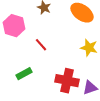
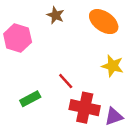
red line: (41, 45) -> (66, 81), moved

